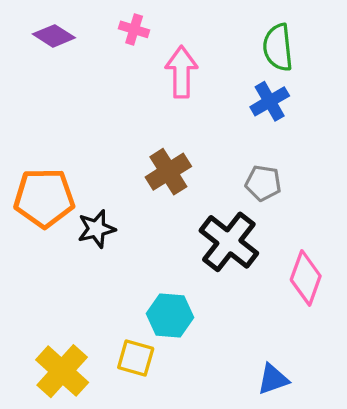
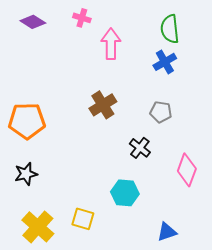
black star: (96, 229) -> (26, 174), moved
black cross: (229, 242) -> (140, 148), size x0.6
cyan hexagon: (170, 315) -> (125, 193), moved

